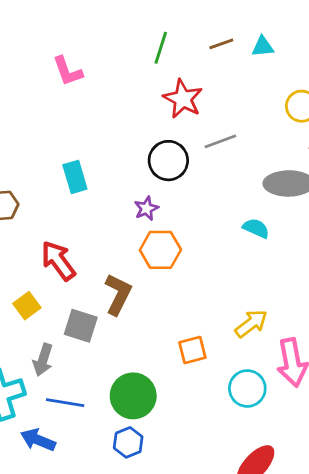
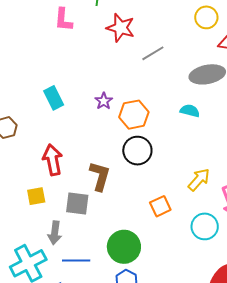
pink L-shape: (68, 71) -> (63, 20), moved, turned 35
black circle: (168, 161) -> (137, 151), moved
purple star: (146, 208) -> (104, 101), moved
orange hexagon: (160, 250) -> (134, 115), moved
red arrow: (58, 261) -> (53, 160), turned 36
yellow square: (27, 306) -> (36, 196), turned 36

